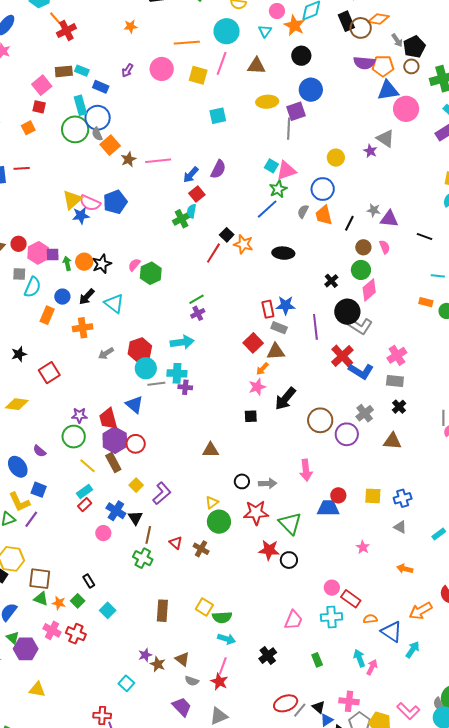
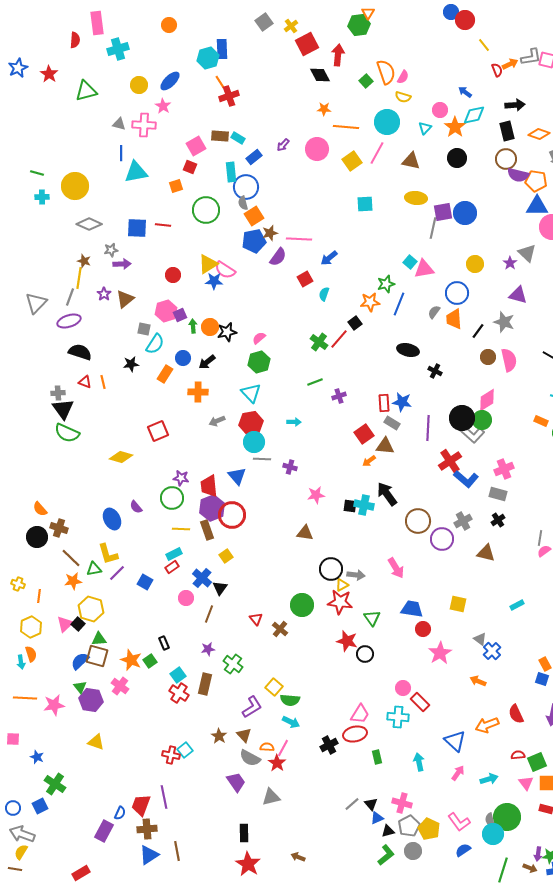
orange star: (131, 26) -> (324, 109), moved
brown circle: (361, 28) -> (506, 159), moved
yellow square: (198, 75) -> (352, 161), turned 30
blue rectangle: (101, 87) -> (254, 157), turned -70
blue circle: (311, 90) -> (465, 213), moved
green circle: (75, 129) -> (206, 210), moved
purple semicircle: (218, 169) -> (278, 257), moved
green star: (278, 189) -> (386, 284), moved
red square: (197, 194) -> (305, 279), moved
blue pentagon: (115, 202) -> (254, 241), moved
blue line: (267, 209) -> (399, 304), turned -35
gray star: (374, 210) -> (504, 322), size x1.5
green cross: (182, 219) -> (319, 342), moved, turned -36
purple triangle: (389, 219) -> (518, 295), moved
red circle: (19, 244) -> (173, 275), moved
orange star: (243, 244) -> (370, 302), moved, turned -30
pink semicircle: (385, 247) -> (509, 360), size x1.6
purple square: (53, 255) -> (180, 315), turned -32
green circle: (361, 270) -> (482, 420), moved
green hexagon: (151, 273) -> (259, 362), moved
black cross: (331, 281) -> (435, 371), moved, turned -32
cyan triangle: (114, 303) -> (251, 393), moved
purple cross: (198, 313) -> (339, 396), moved
cyan arrow: (182, 342) -> (294, 422), size x0.6
black star: (19, 354) -> (131, 364), moved
cyan cross: (177, 373) -> (364, 505), moved
pink star: (257, 387) -> (316, 495), moved
black arrow: (285, 399) -> (387, 494), turned 95
red circle: (136, 444) -> (232, 515), size x1.4
yellow line: (87, 466) -> (181, 529), turned -48
pink arrow: (306, 470) -> (396, 568), turned -35
black circle: (242, 481) -> (331, 569), size x1.5
blue square: (39, 490) -> (145, 582), moved
purple L-shape: (162, 493) -> (252, 707), moved
red circle: (338, 495) -> (423, 629), moved
blue cross: (403, 498) -> (492, 651), moved, turned -36
yellow triangle: (212, 502) -> (342, 585), moved
green triangle: (290, 523) -> (372, 618), size x0.7
cyan rectangle: (439, 534) -> (517, 605), moved
brown line: (148, 535) -> (209, 614), moved
pink star: (363, 547) -> (440, 653), size x1.6
green cross: (143, 558) -> (233, 664), moved
brown square: (40, 579) -> (97, 656), moved
green triangle: (41, 599) -> (99, 639), moved, turned -35
orange star: (59, 603) -> (131, 660), size x1.5
brown rectangle: (162, 611) -> (205, 684), moved
orange semicircle: (370, 619) -> (267, 747), moved
red cross: (76, 634) -> (179, 693), moved
cyan arrow: (413, 650) -> (489, 779), moved, turned 30
purple star: (145, 655) -> (208, 649), moved
pink arrow: (372, 667) -> (458, 773), moved
gray semicircle: (192, 681) -> (250, 758), size x1.5
red ellipse: (286, 703) -> (355, 734), moved
red cross: (102, 716) -> (171, 755), moved

